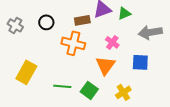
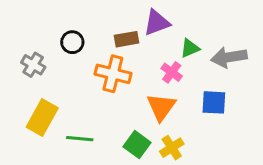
green triangle: (124, 13) -> (190, 48), moved
gray cross: (15, 25) -> (33, 65), moved
green line: (62, 86) -> (80, 139), moved
yellow cross: (123, 92) -> (172, 148), moved

